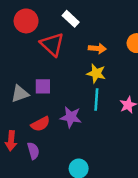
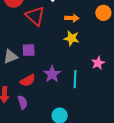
cyan line: (96, 100) -> (75, 79), moved
purple star: (71, 117) -> (52, 74), turned 30

